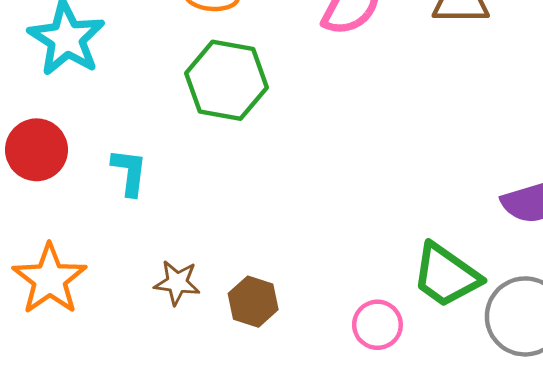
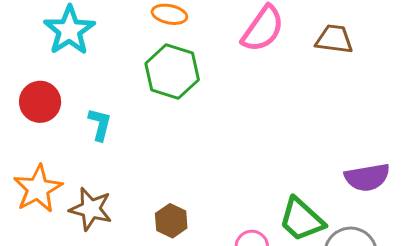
brown star: (177, 283) -> (91, 209), moved, size x1.4

